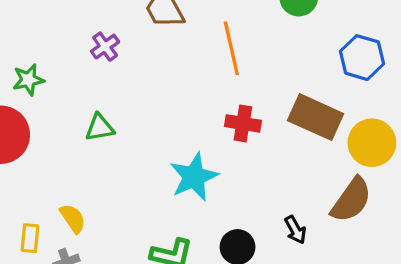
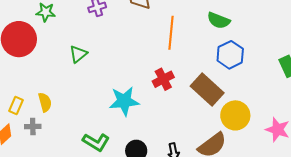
blue hexagon: (362, 58) -> (230, 55), moved
red cross: (243, 123) -> (163, 79), turned 35
green triangle: (100, 128) -> (78, 54), turned -48

